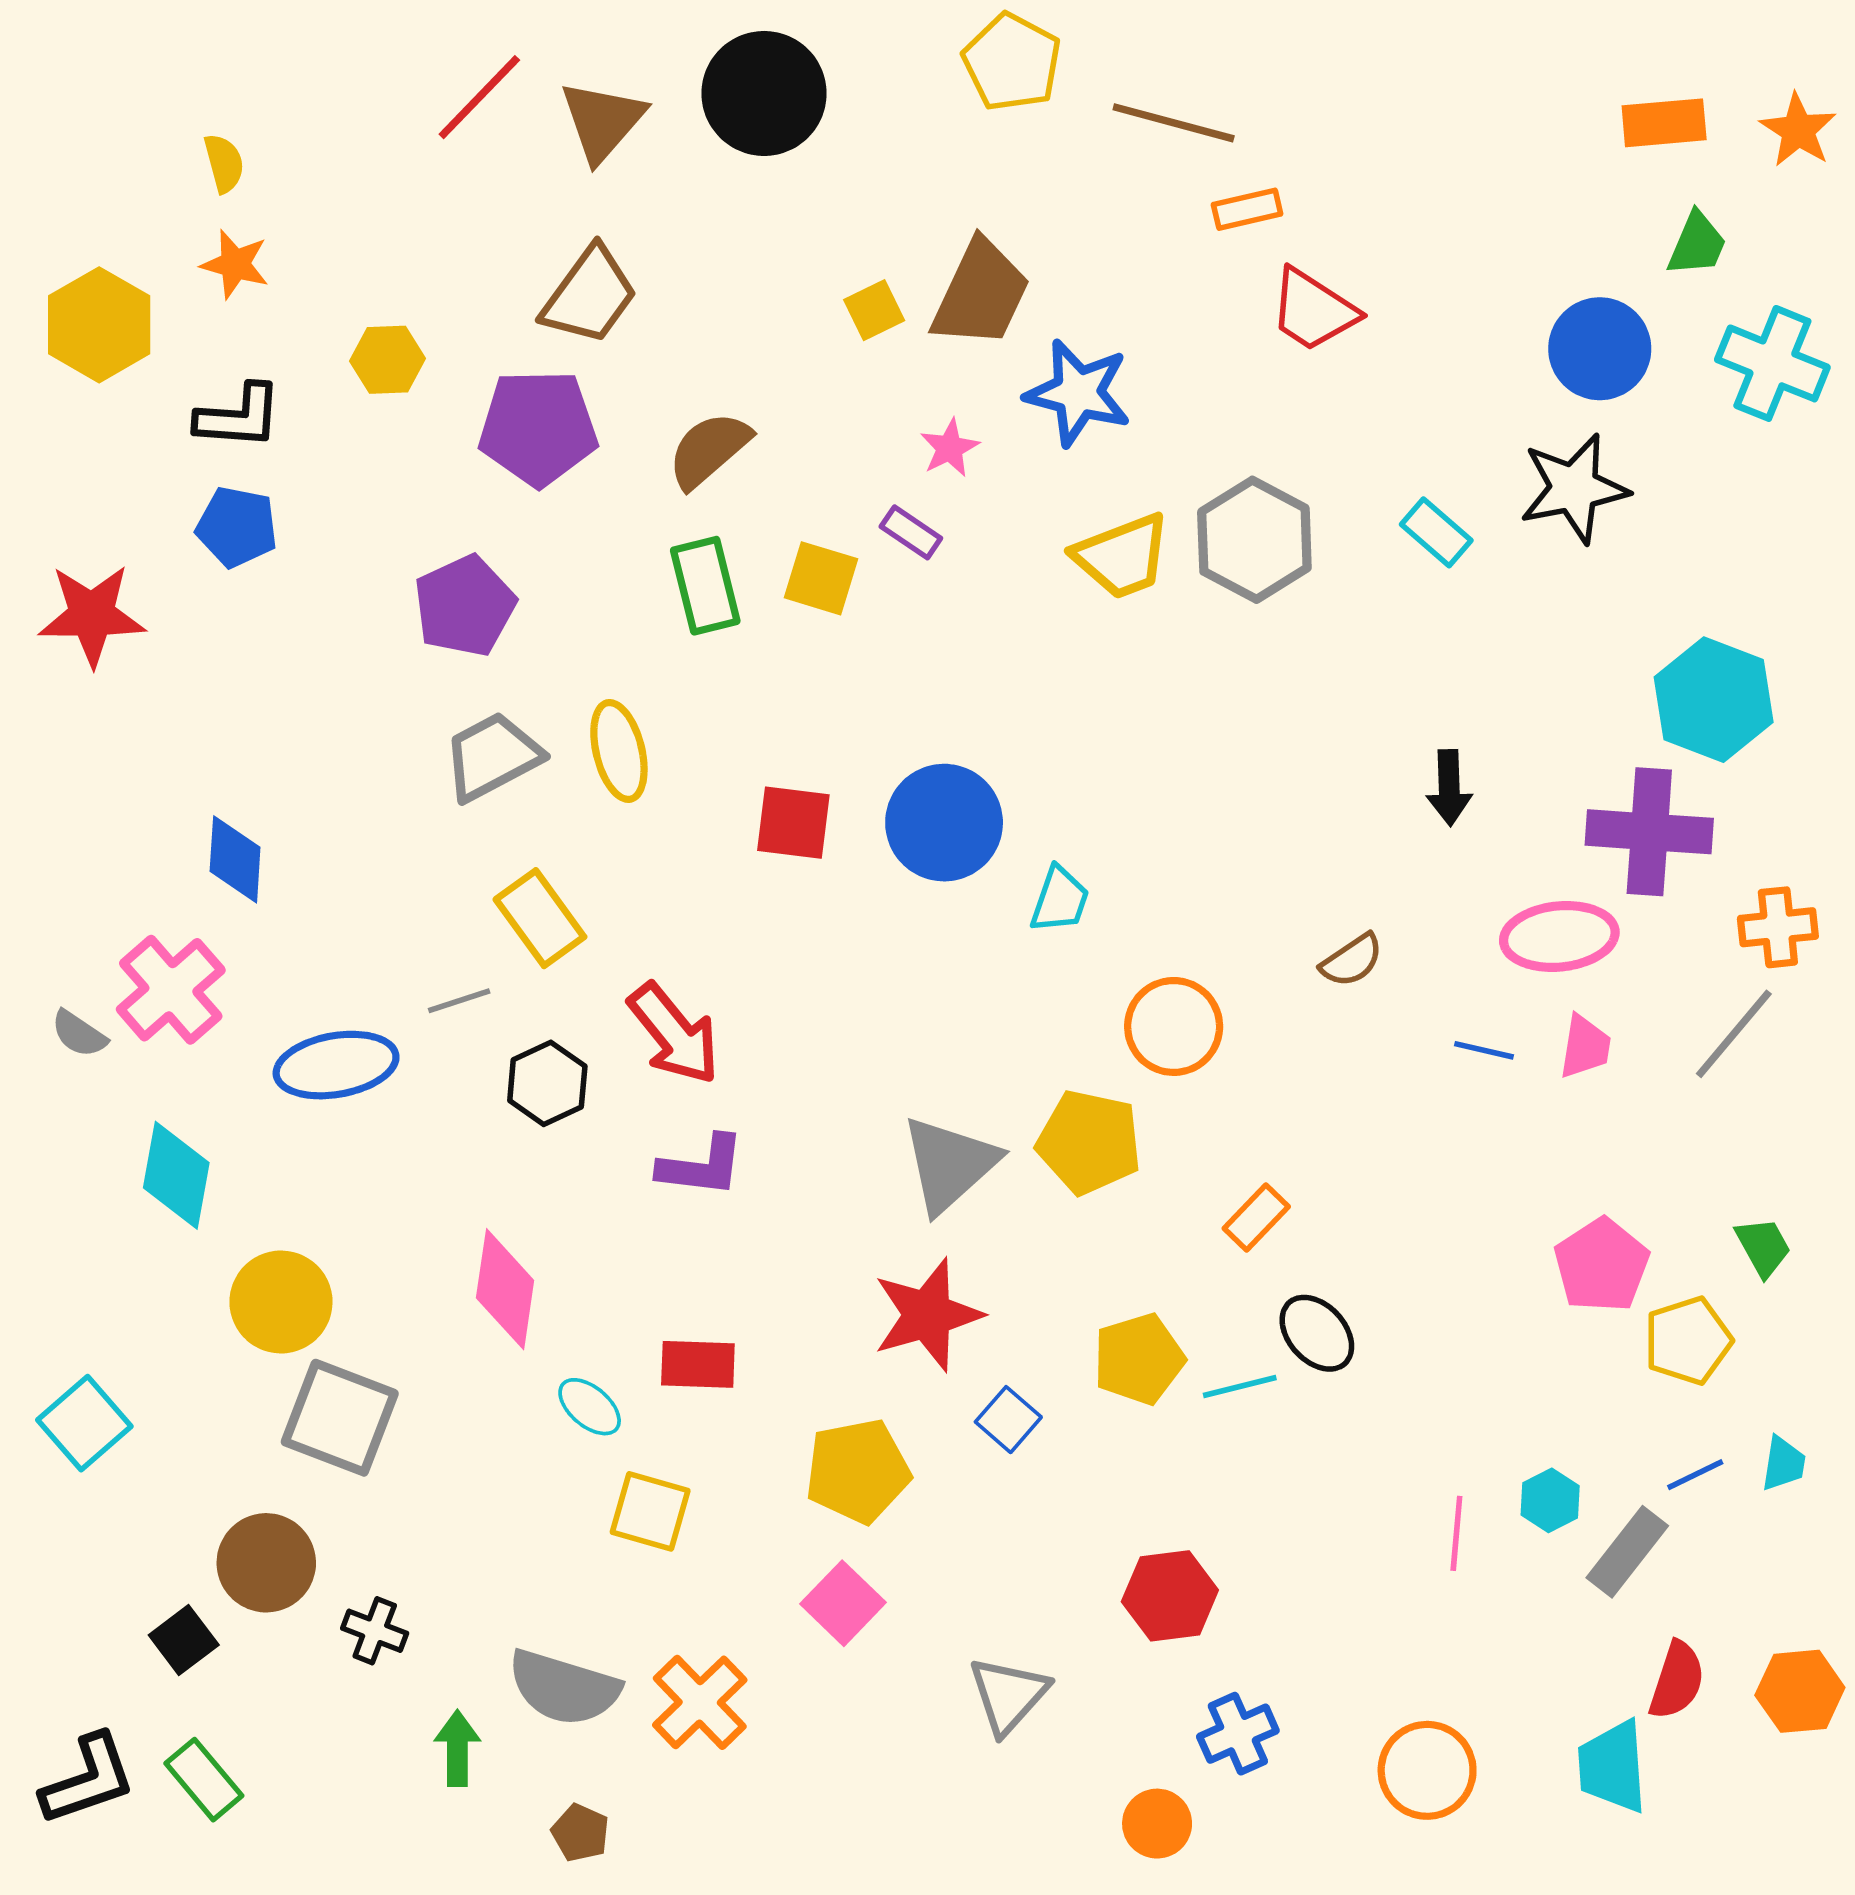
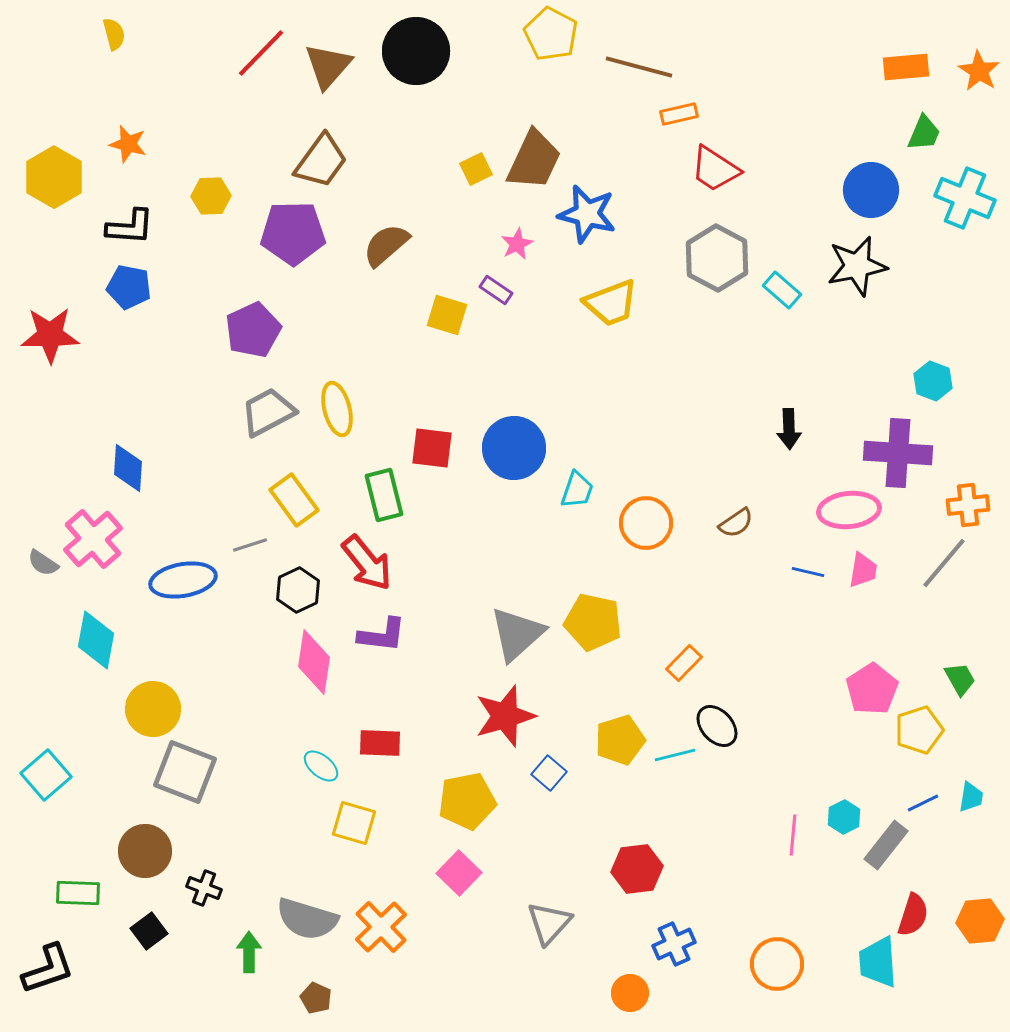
yellow semicircle: (224, 163) -> (114, 34), moved
gray hexagon: (1254, 540) -> (717, 258), moved
green rectangle: (705, 586) -> (384, 495), moved
cyan hexagon: (1714, 700) -> (933, 381), size x0.6
orange circle: (1174, 1026) -> (646, 523), moved
pink diamond: (505, 1289) -> (314, 662), moved
black square: (184, 1640) -> (149, 931), moved
green rectangle: (204, 1780) -> (78, 893), moved, turned -48

